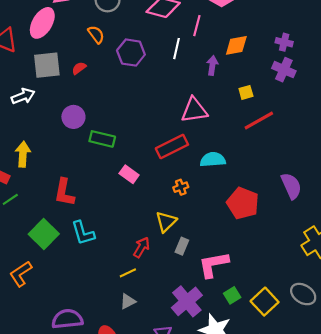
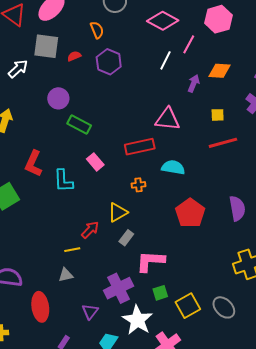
purple hexagon: (131, 53) -> (109, 62), moved
white arrow: (23, 96) -> (18, 69), turned -35
cyan L-shape: (83, 233) -> (63, 181), moved

